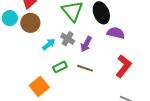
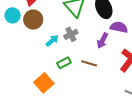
gray cross: (68, 39) -> (71, 34), turned 32
purple arrow: (86, 44) -> (102, 41), moved

